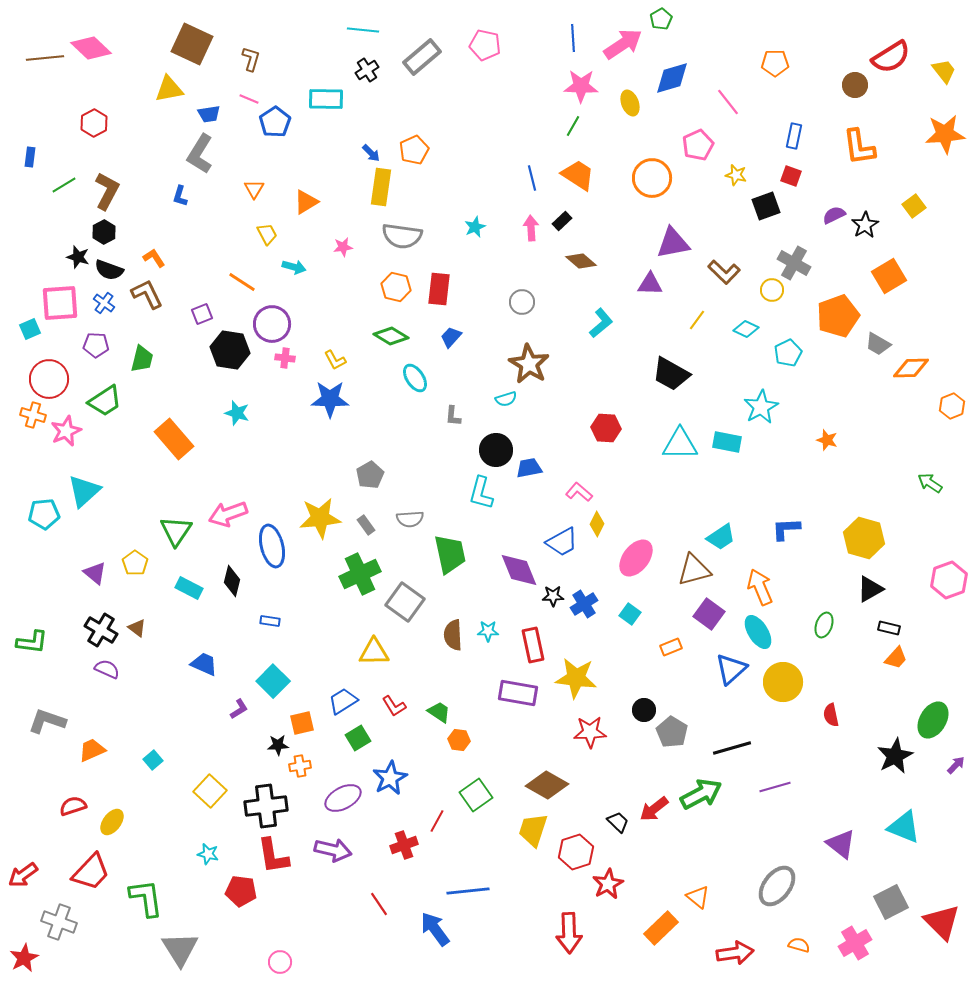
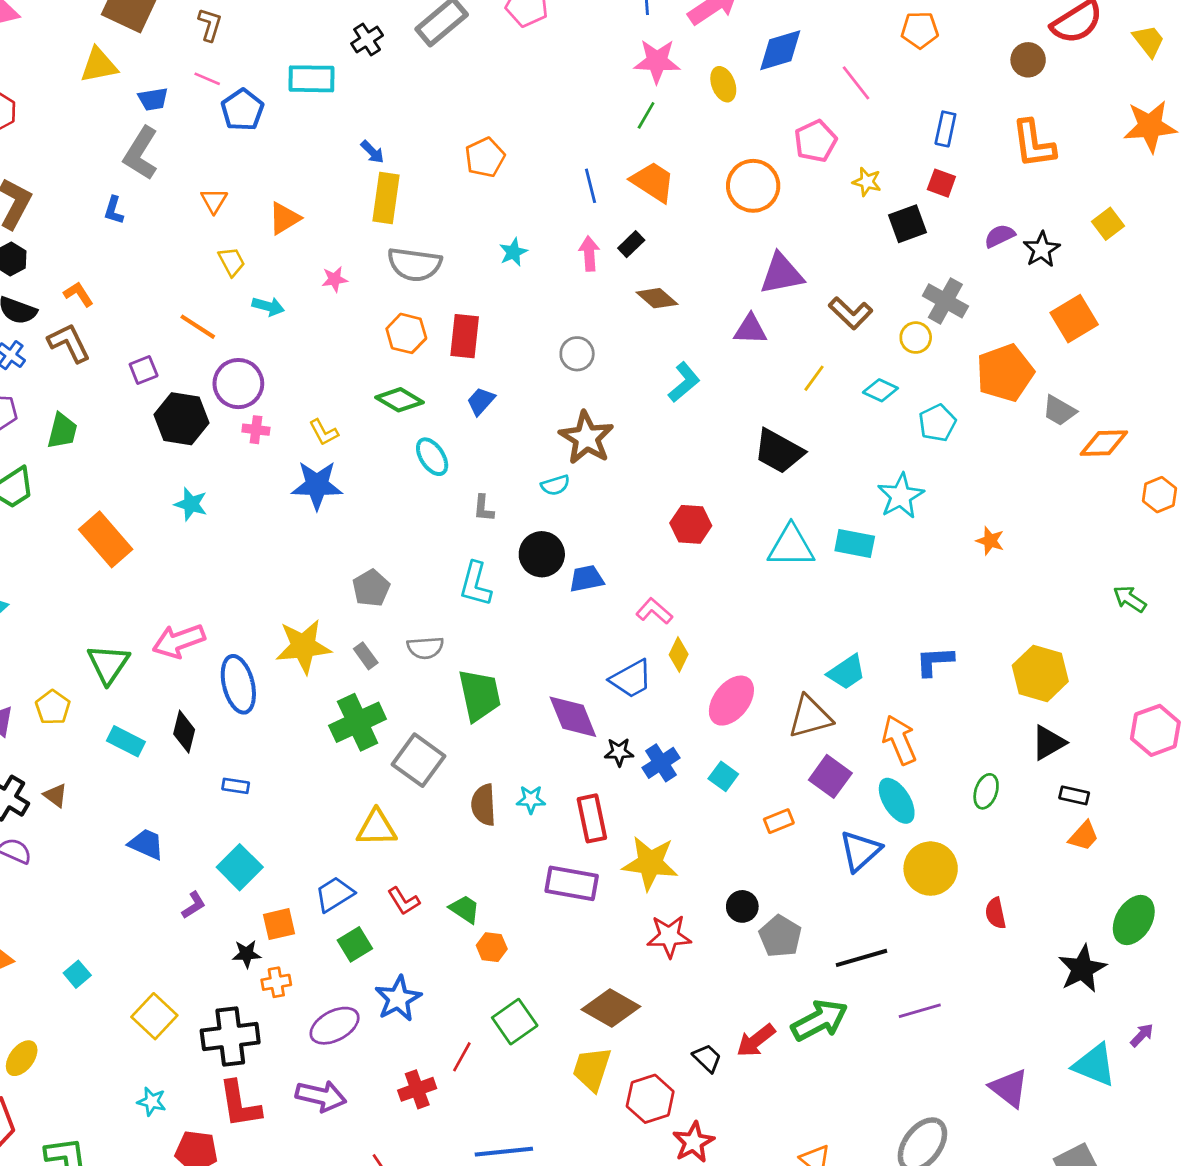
orange pentagon: (414, 150) -> (485, 157), moved
cyan L-shape: (481, 493) -> (475, 584), moved
purple arrow: (956, 765) -> (1142, 1035), moved

